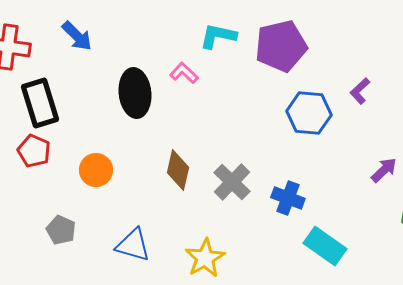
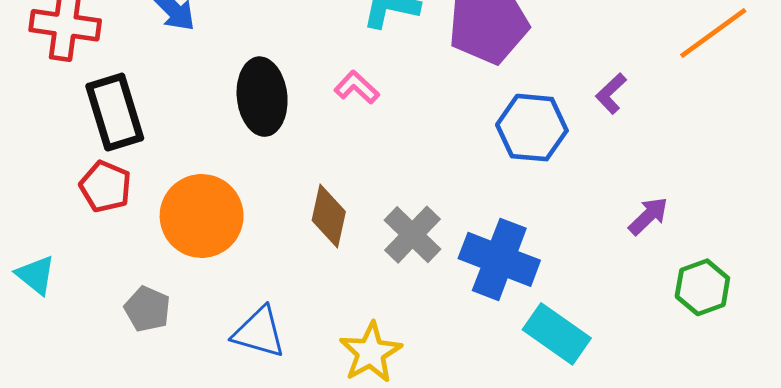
pink L-shape: (184, 73) -> (357, 87), moved
orange circle: (96, 170) -> (202, 216), size x1.6
blue cross: (288, 198) -> (499, 259), size x1.5

